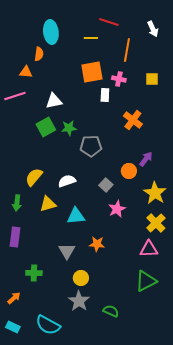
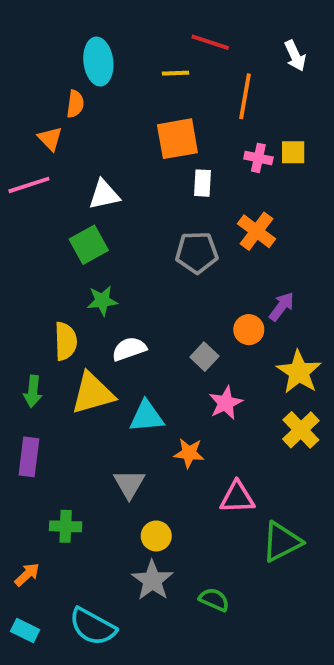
orange triangle: (26, 72) -> (50, 139), turned 40
pink cross: (119, 79) -> (258, 158), moved
green star: (69, 128) -> (102, 301), moved
gray pentagon: (91, 146) -> (197, 252), moved
yellow semicircle: (34, 177) -> (66, 341), turned 138
yellow triangle: (48, 204) -> (93, 393), size x1.4
orange star: (97, 244) -> (189, 453), moved
pink triangle: (149, 249) -> (237, 497), moved

